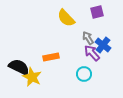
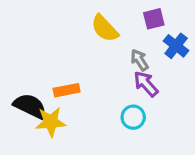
blue cross: (103, 45) -> (176, 46), moved
orange rectangle: (51, 57) -> (67, 90), moved
yellow star: (32, 77) -> (51, 122), turned -30

